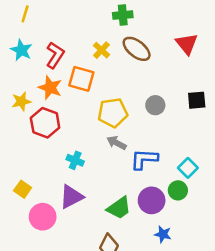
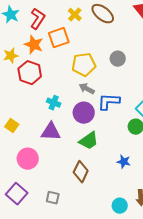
orange square: (81, 79) -> (59, 38), turned -35
purple triangle: (71, 197) -> (51, 132), turned 30
purple circle: (152, 200) -> (84, 113), moved
pink circle: (43, 217) -> (28, 159), moved

